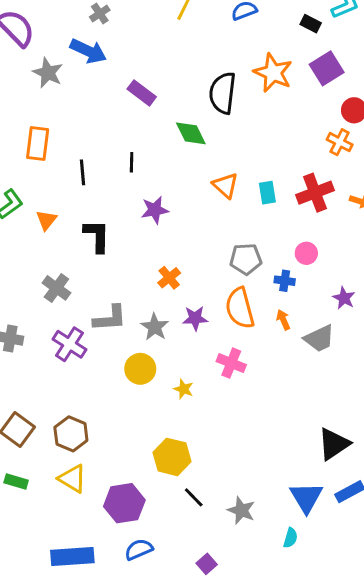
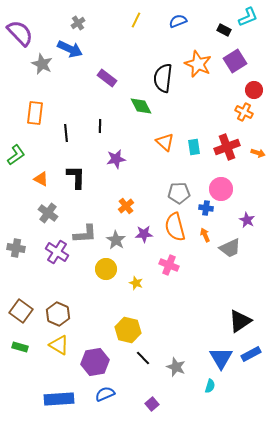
orange triangle: (46, 220) -> (41, 179), moved, turned -42
pink circle: (306, 253) -> (221, 189), size x1.5

